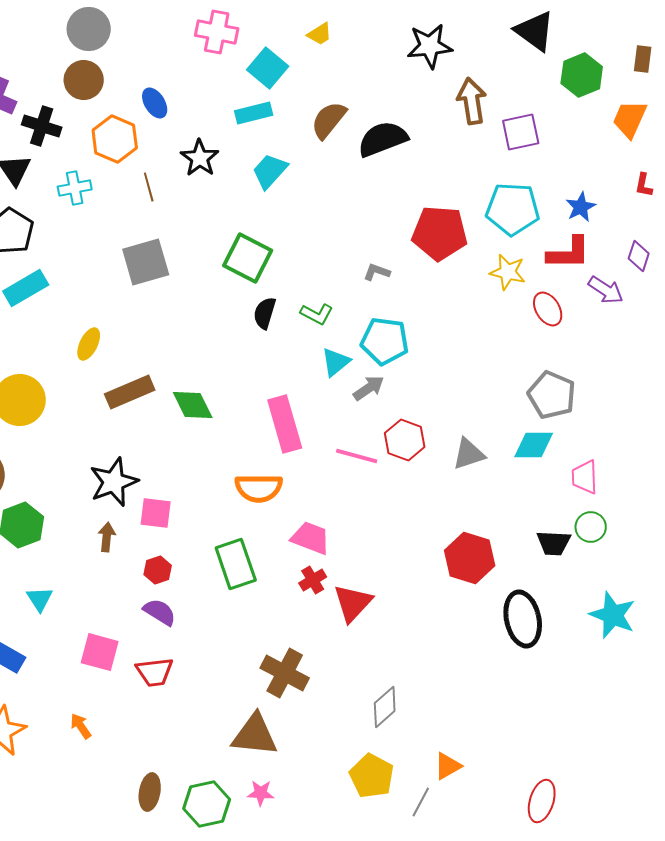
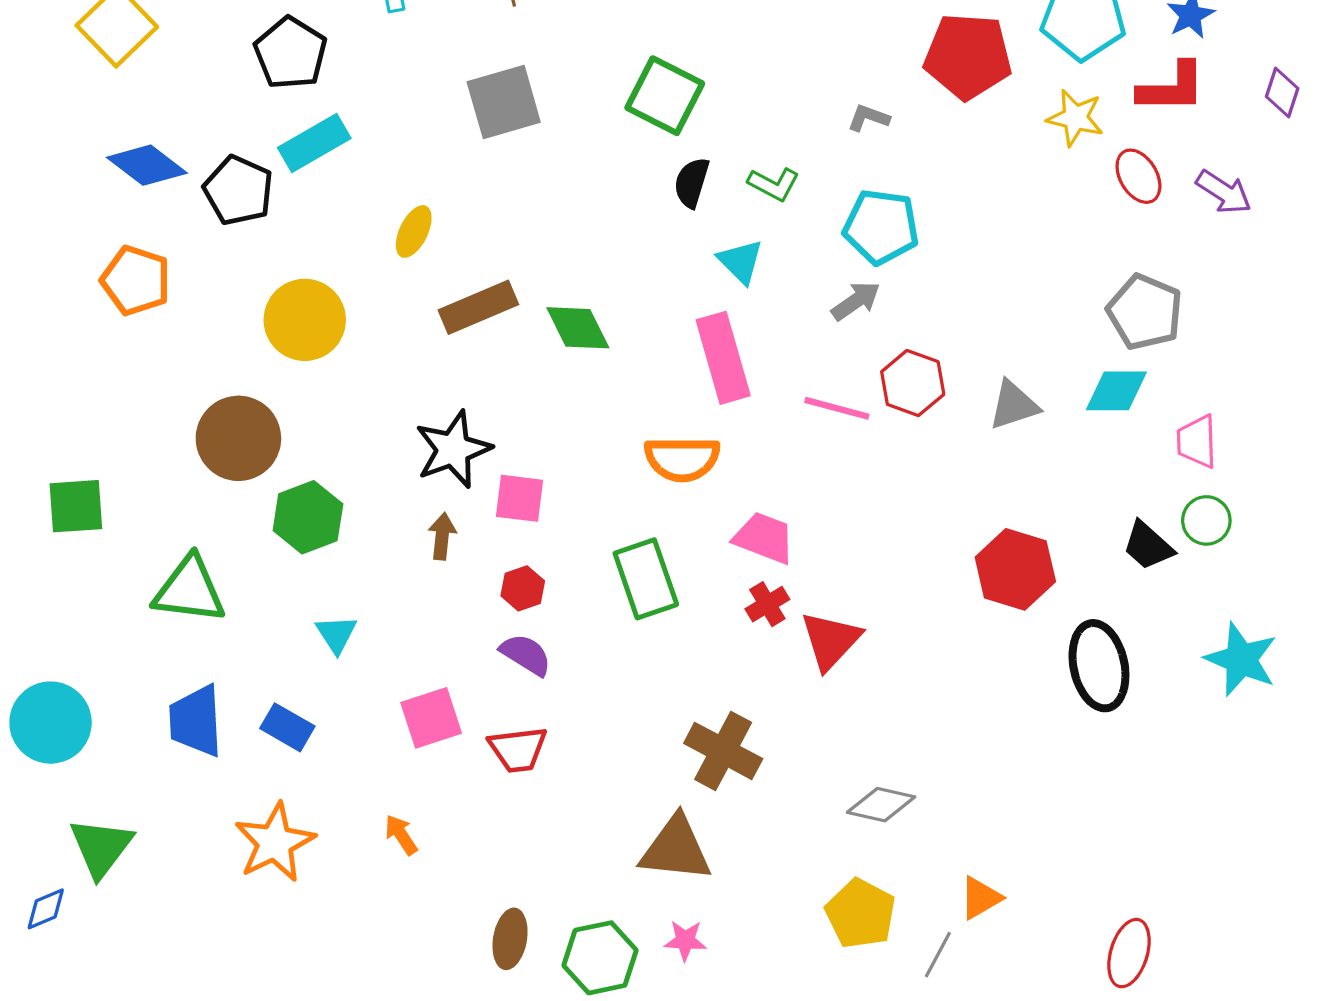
purple arrow: (606, 290) -> (1224, 192), moved
cyan triangle: (336, 362) -> (741, 261), moved, turned -36
black trapezoid: (554, 543) -> (1148, 546), turned 39
pink square: (100, 652) -> (431, 718), turned -33
gray diamond: (385, 707) -> (881, 805), turned 54

